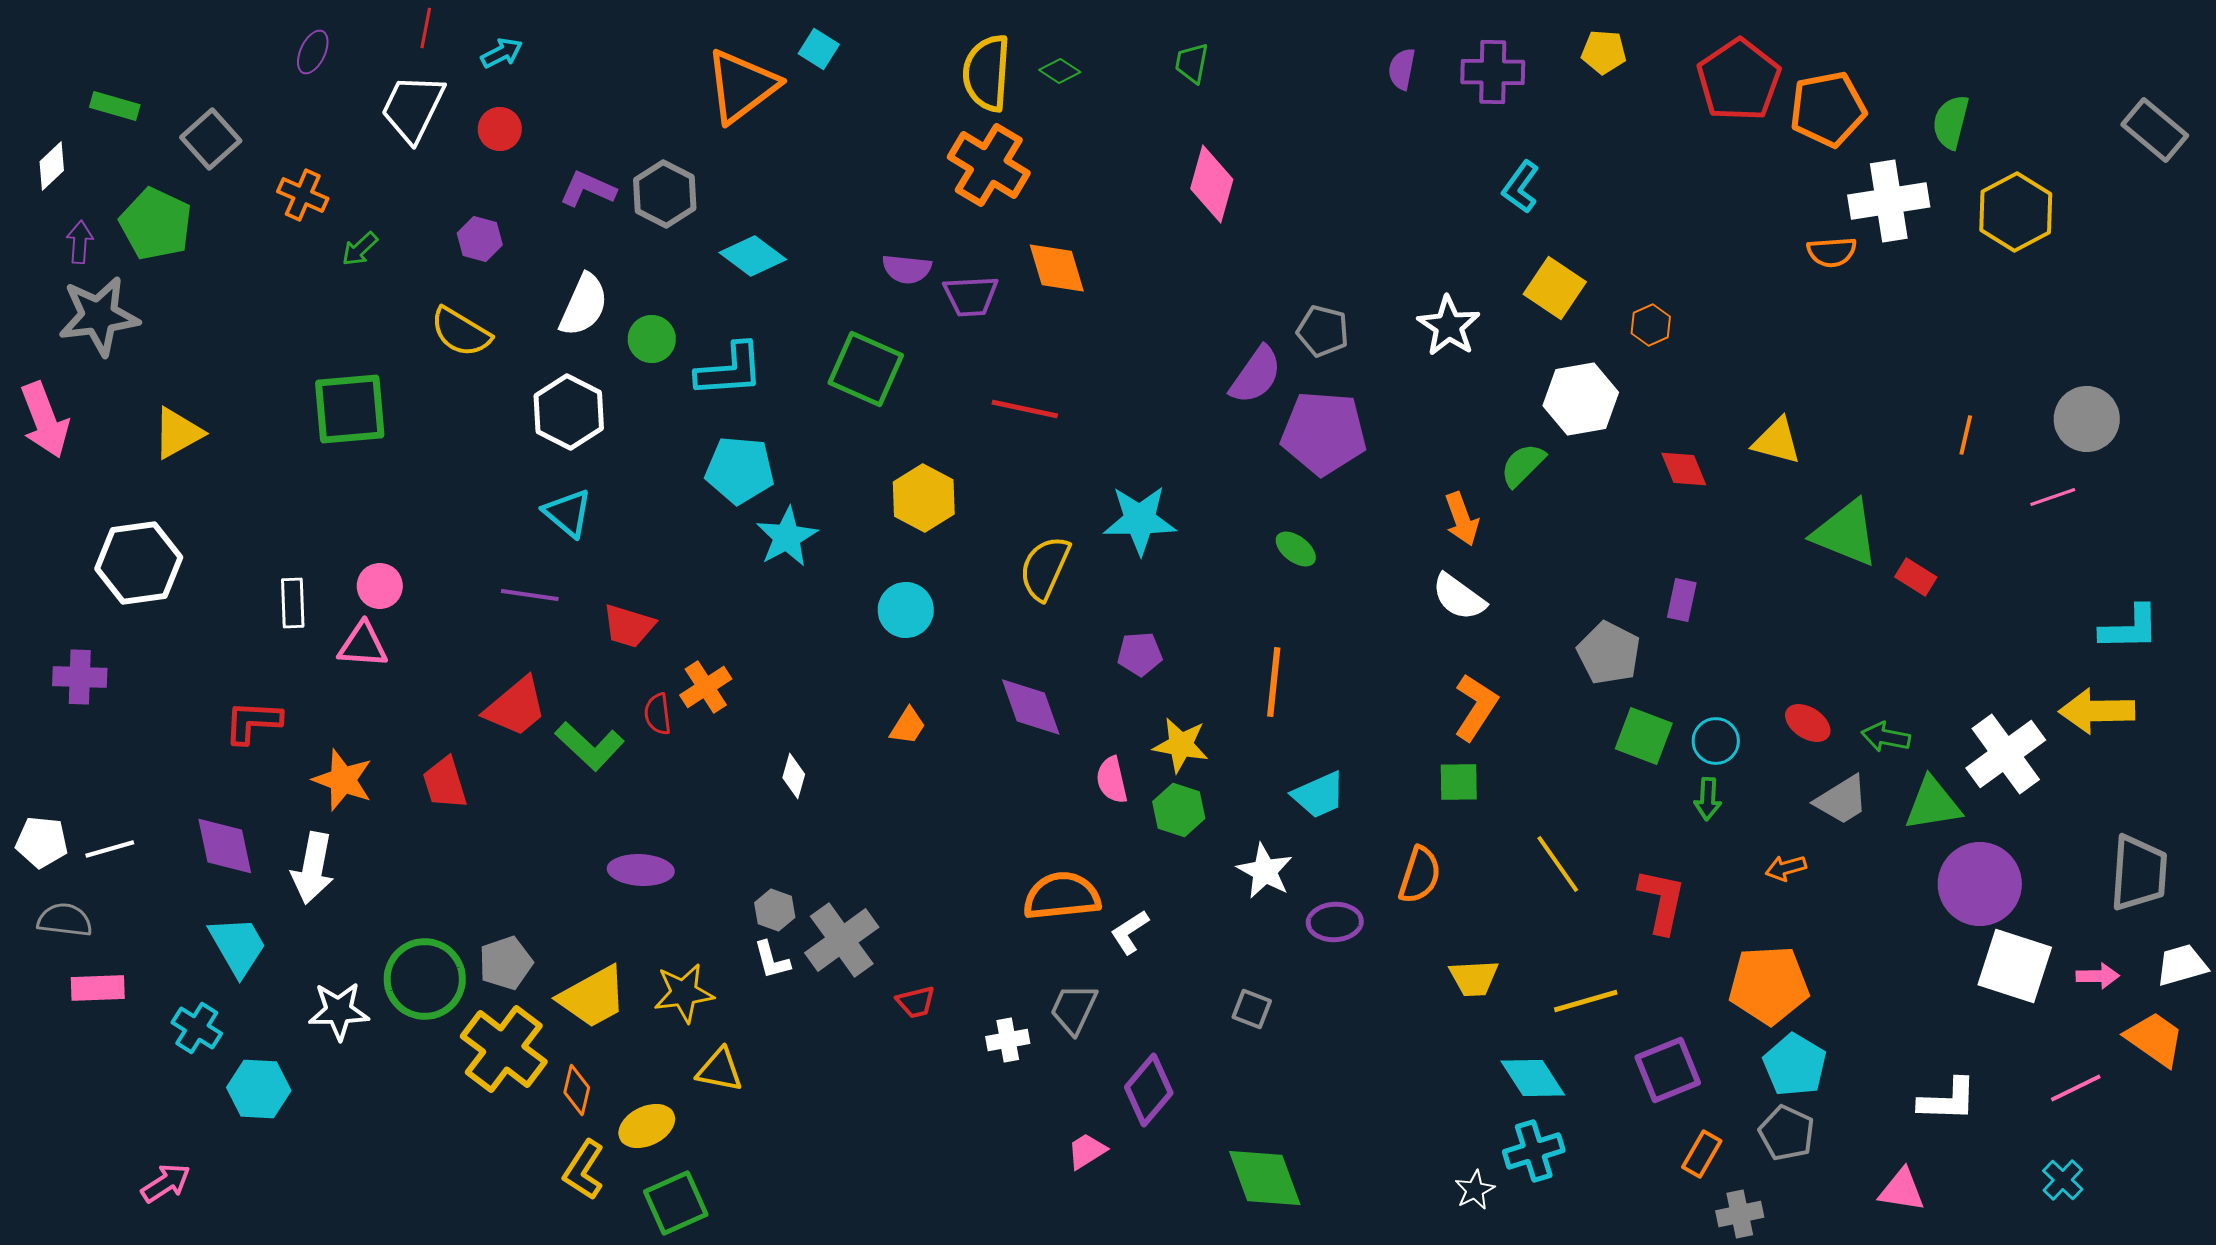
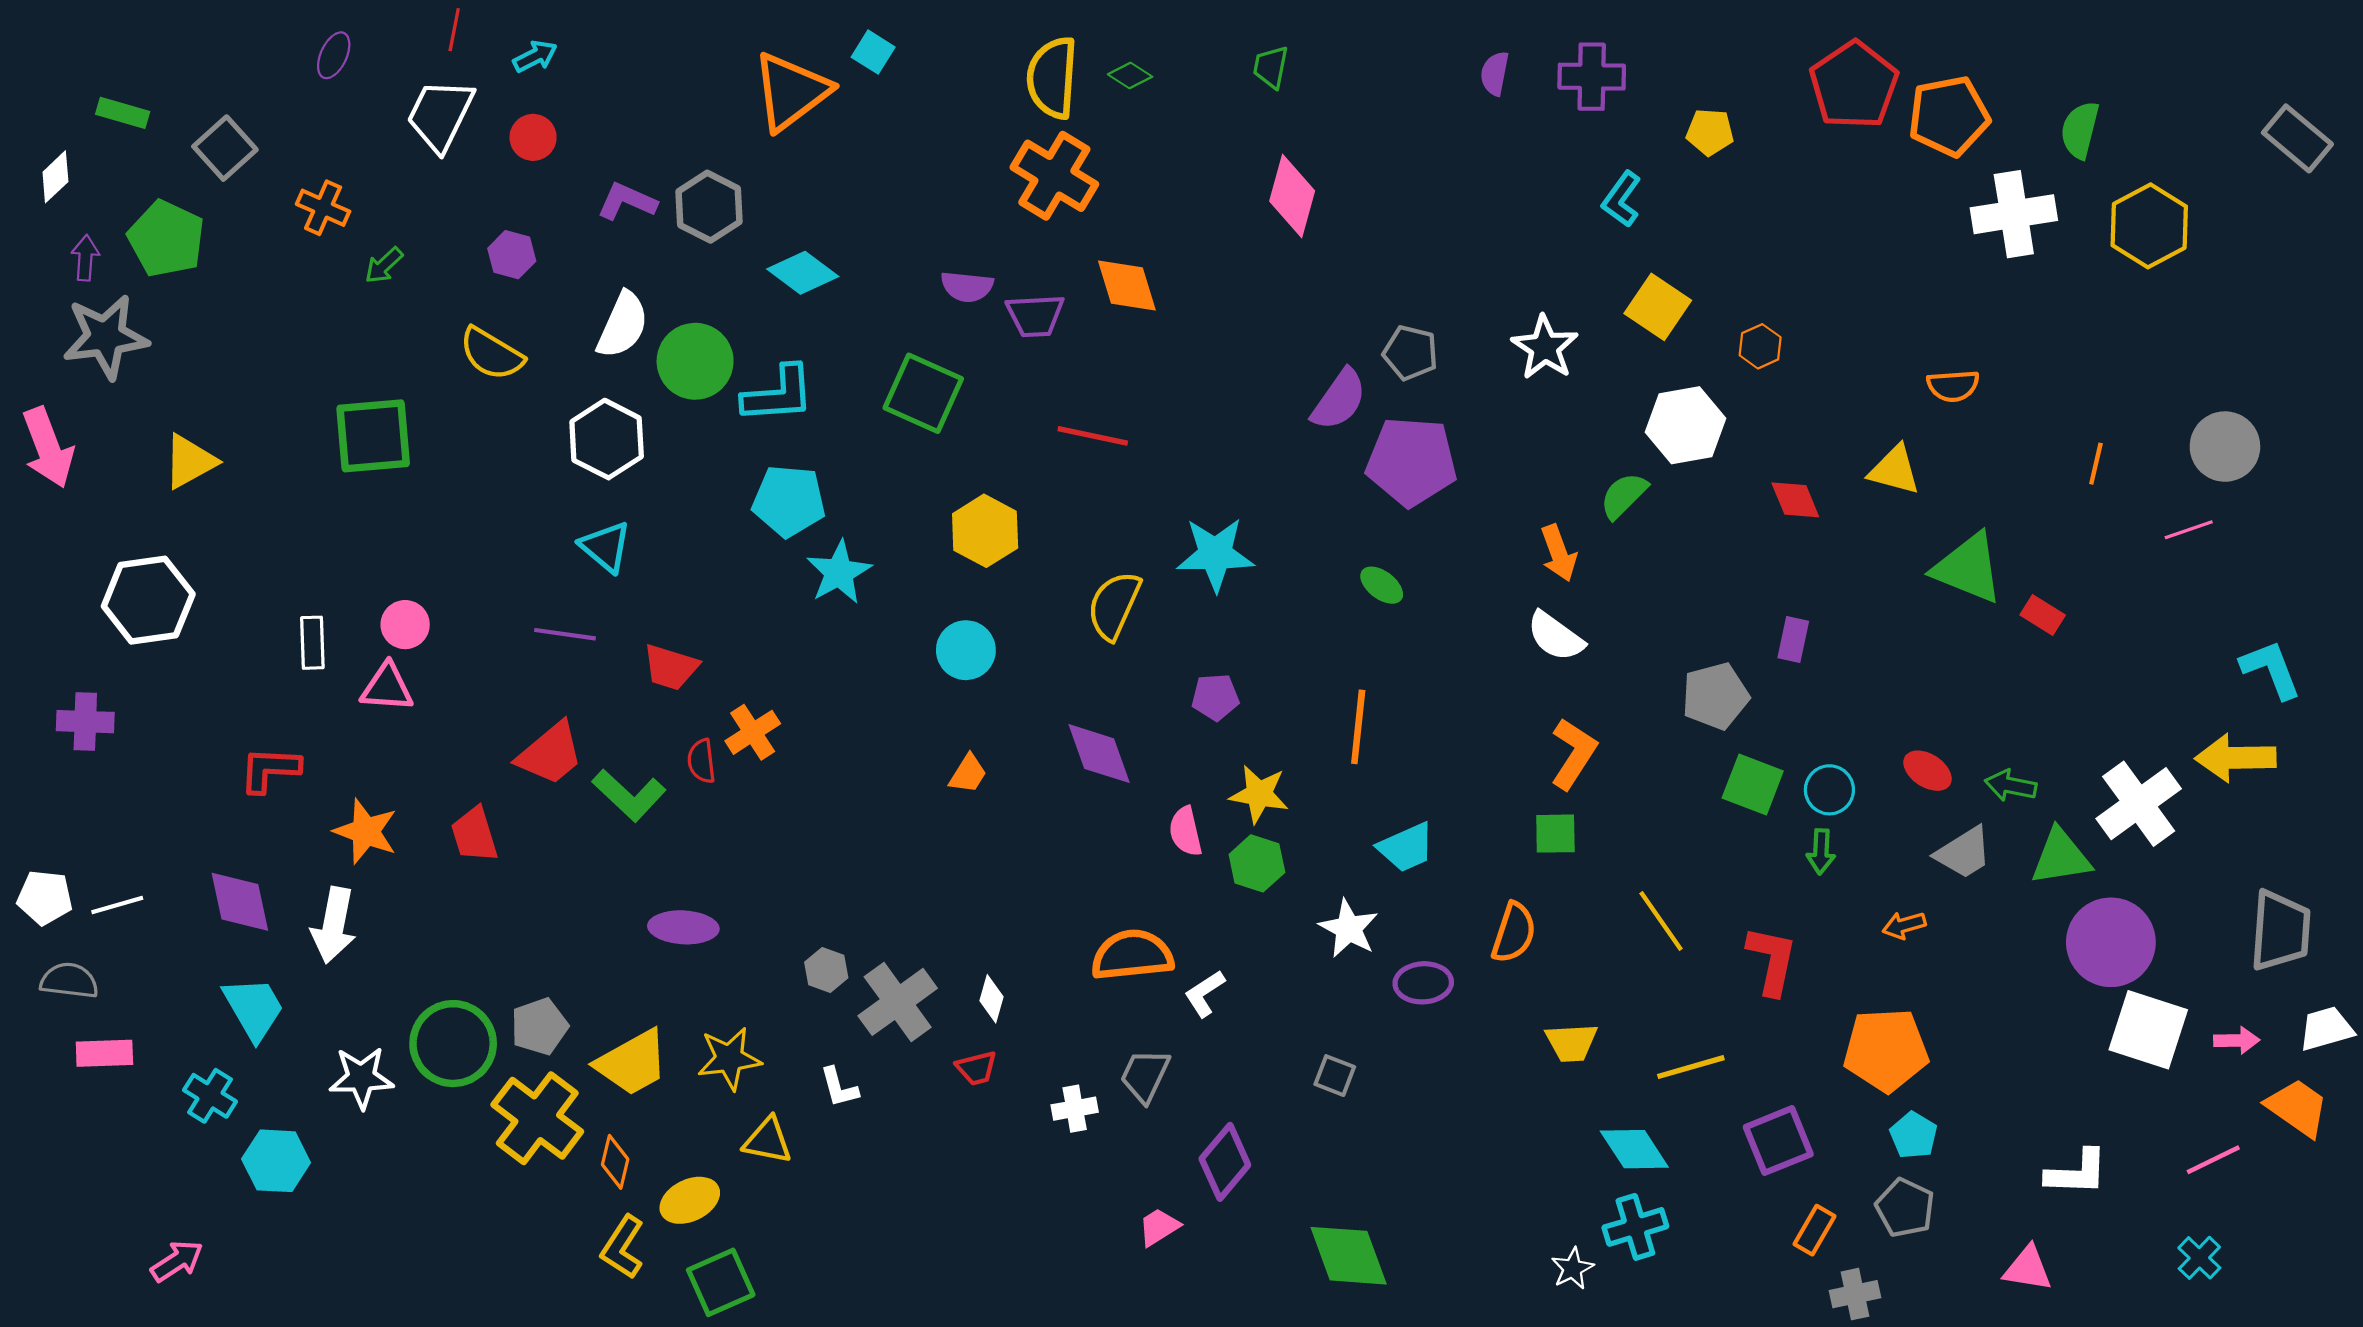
yellow pentagon: (1604, 52) -> (1710, 132), moved
orange semicircle: (1832, 252) -> (1953, 386), moved
green circle: (652, 339) -> (695, 361), size x1.5
cyan L-shape: (2130, 628) -> (2271, 669), turned -110
gray pentagon: (1609, 653) -> (1715, 696), turned 30
white diamond: (794, 776) -> (991, 999), moved
white L-shape: (772, 960) -> (839, 1087), moved
cyan pentagon: (1795, 1065) -> (1914, 1135), size x0.7

